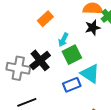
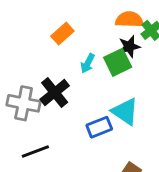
green square: (72, 55) -> (118, 62), moved

